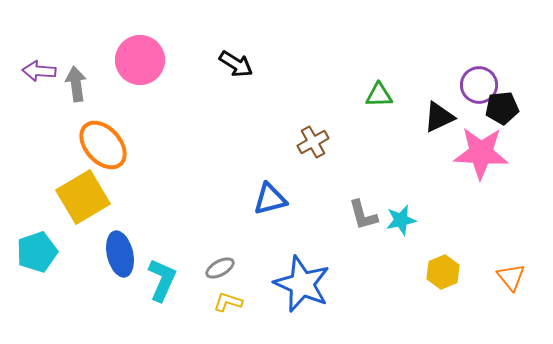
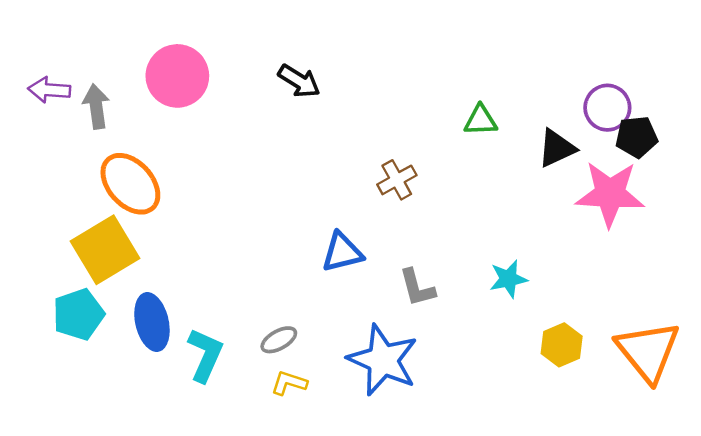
gray L-shape: (363, 215) -> (417, 288), moved
cyan pentagon: (37, 252) -> (78, 314), moved
orange triangle: (511, 277) -> (648, 351), size x1.8

